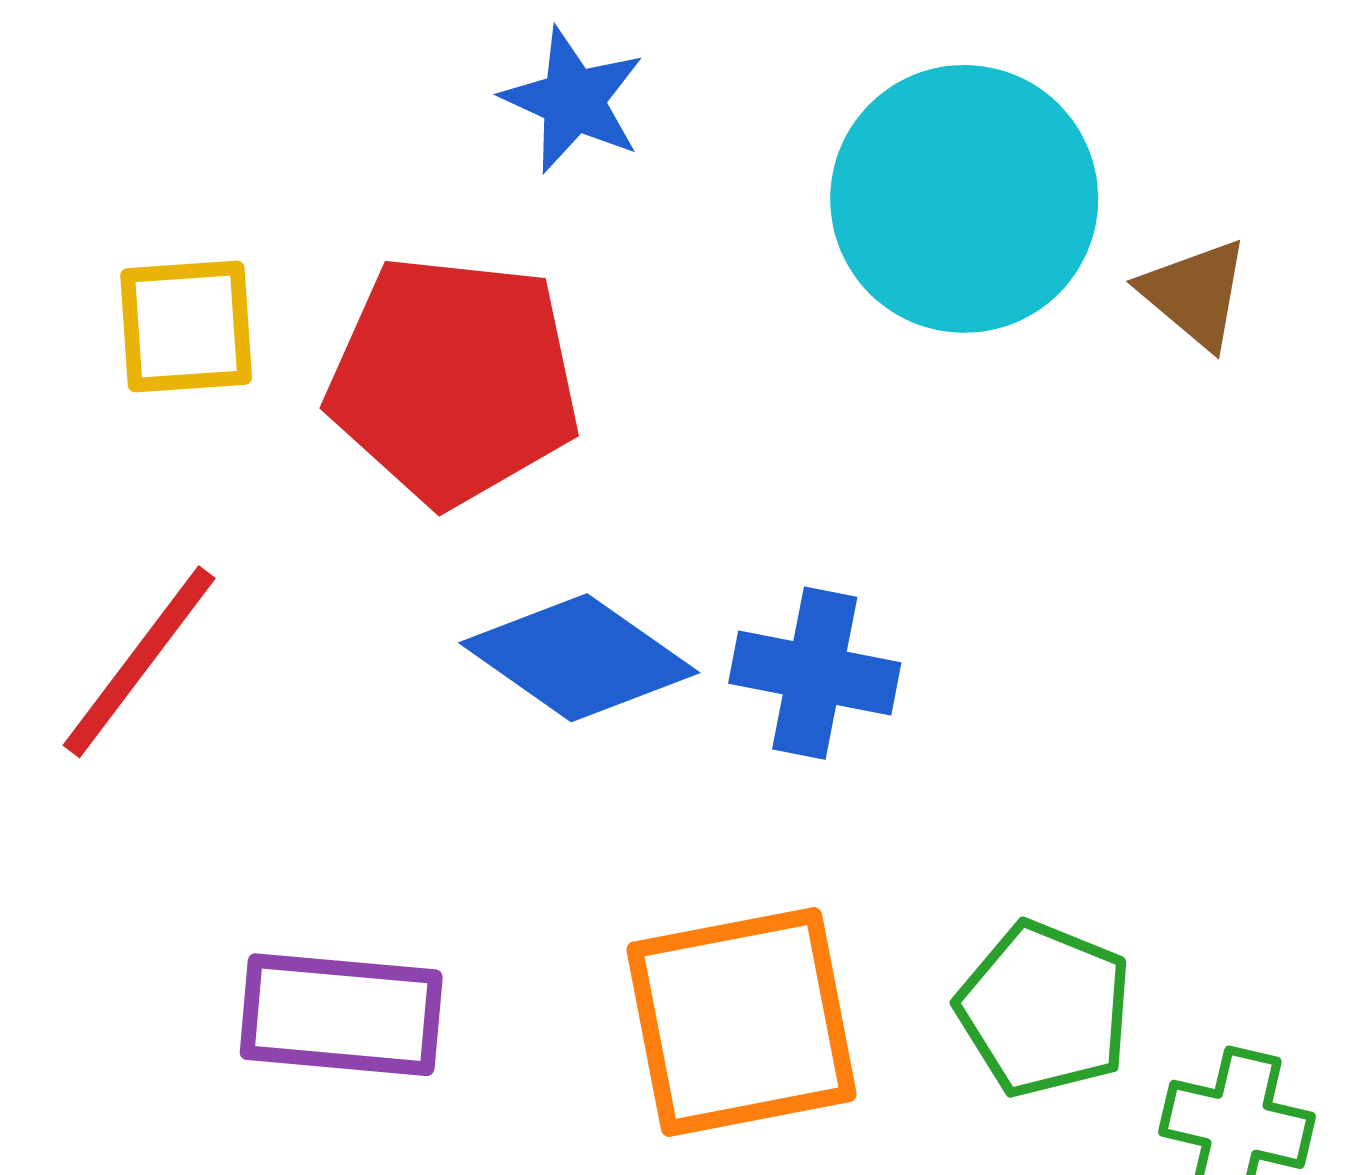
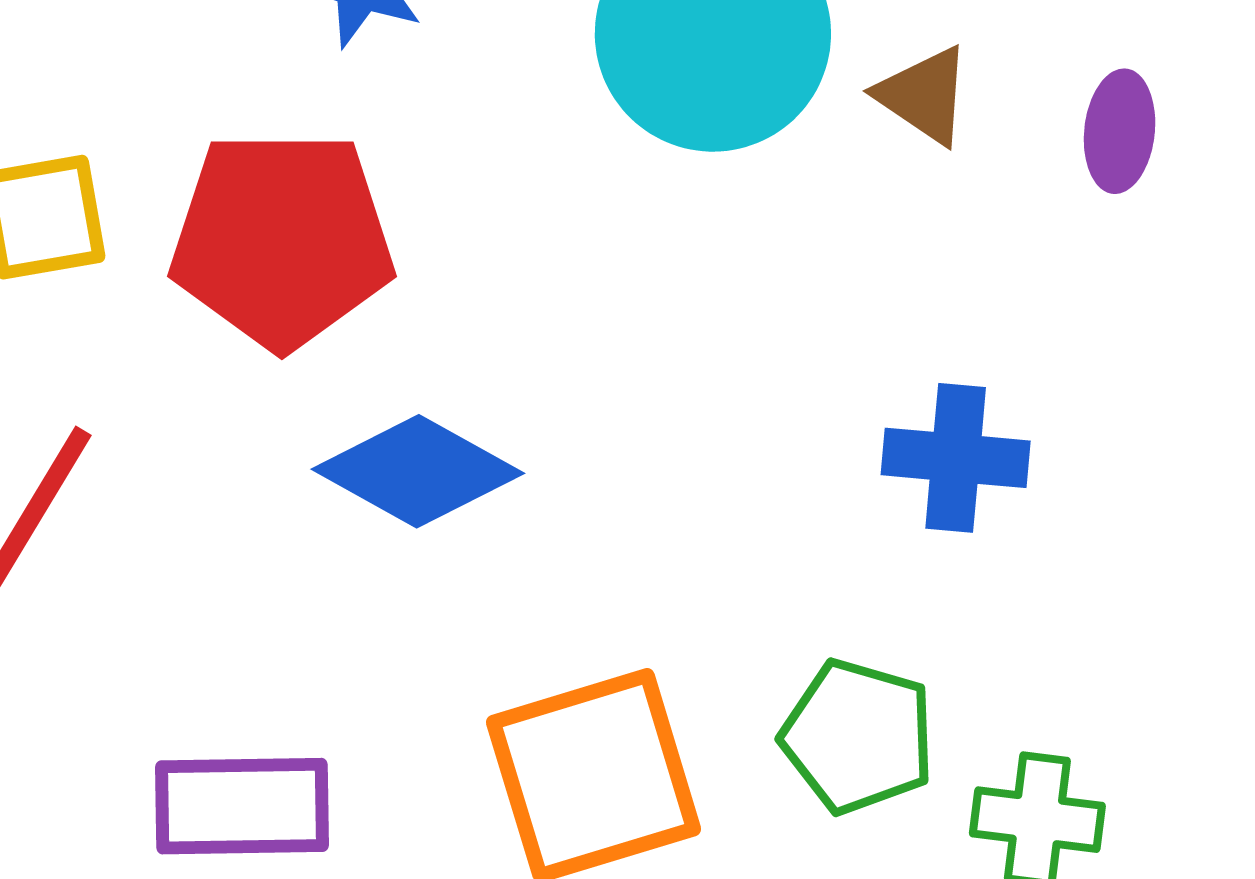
blue cross: (815, 673) -> (956, 458), moved

